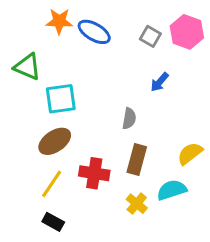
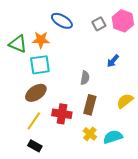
orange star: (59, 21) -> (41, 40), moved
gray square: (150, 36) -> (99, 24), turned 32
blue arrow: (160, 82) -> (113, 61), moved
cyan semicircle: (172, 190) -> (113, 137), moved

